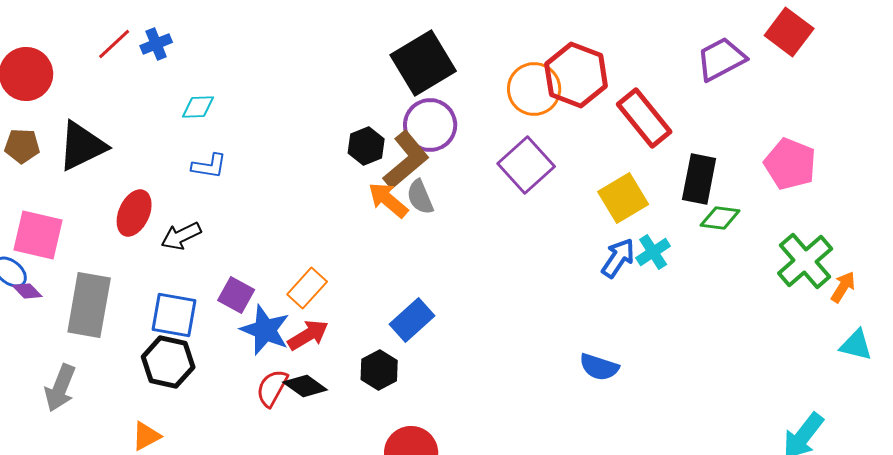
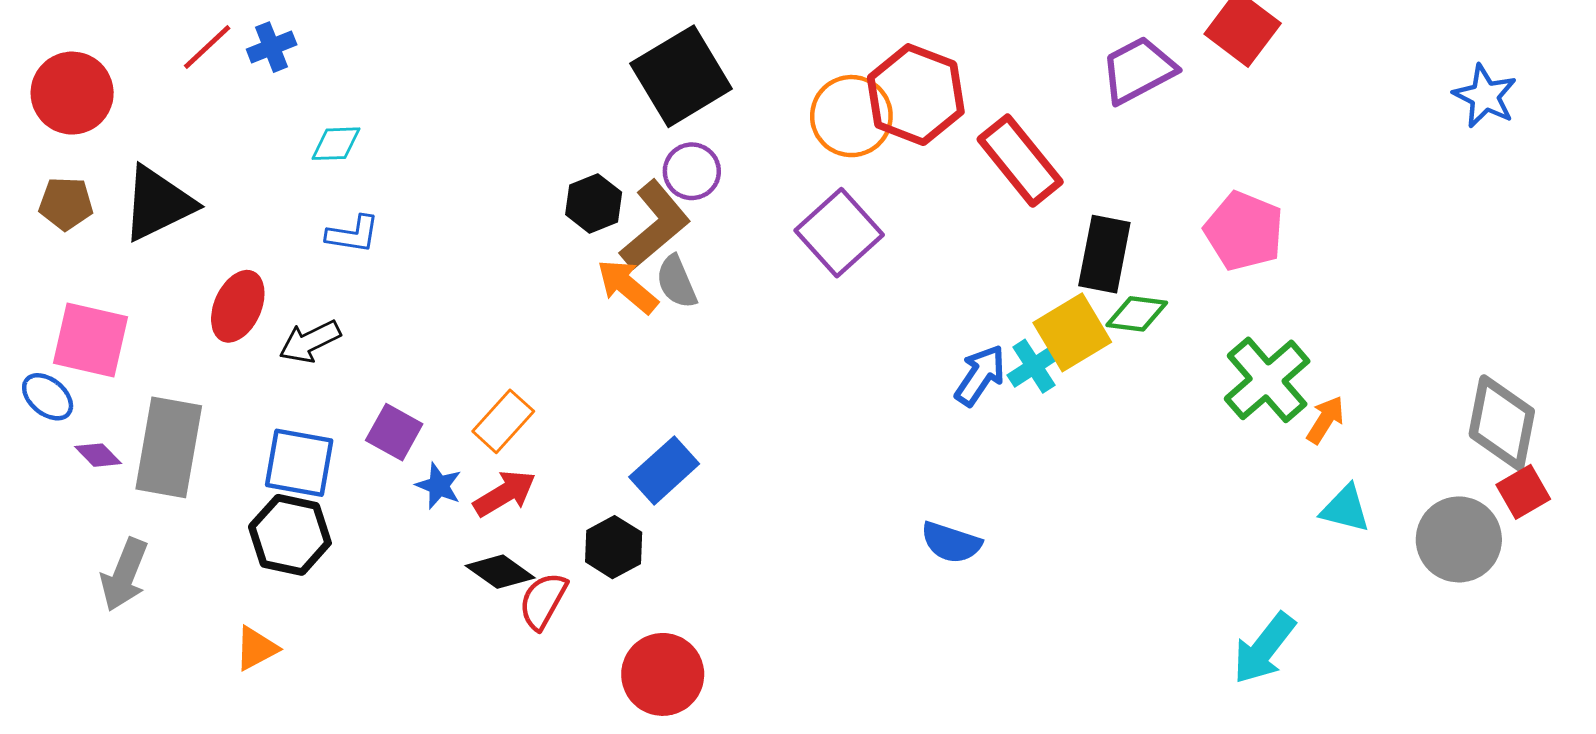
purple circle: (430, 125) -> (692, 171), size x0.7
yellow square: (623, 198) -> (1072, 332), moved
purple diamond: (27, 291) -> (98, 455), moved
blue star: (265, 330) -> (439, 486), size x0.6
red semicircle: (272, 388) -> (543, 601), moved

